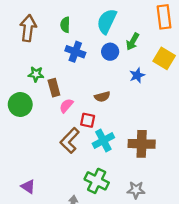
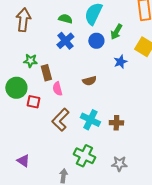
green semicircle: (65, 25) -> (65, 19), moved, turned 104
blue cross: (75, 52) -> (65, 41), turned 30
pink semicircle: (66, 106) -> (57, 89), turned -56
red square: (88, 120) -> (33, 102), moved
cyan cross: (103, 140) -> (90, 120), turned -36
brown cross: (142, 144) -> (116, 123), moved, size x0.6

